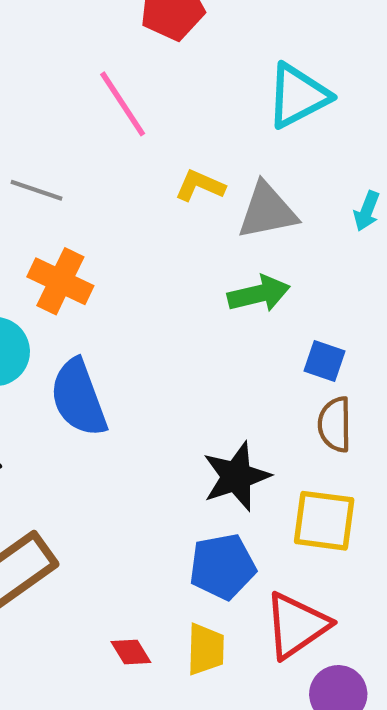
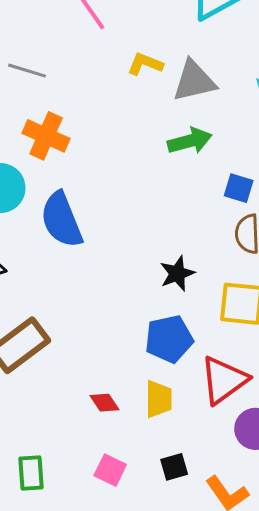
black star: (236, 476) -> (177, 273), size x0.7

